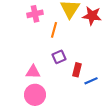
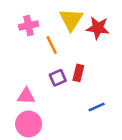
orange line: (54, 30) -> (52, 45), turned -42
red rectangle: (77, 70) -> (78, 73), moved

